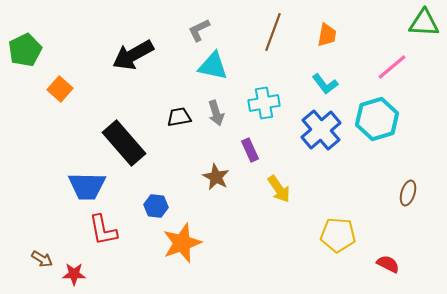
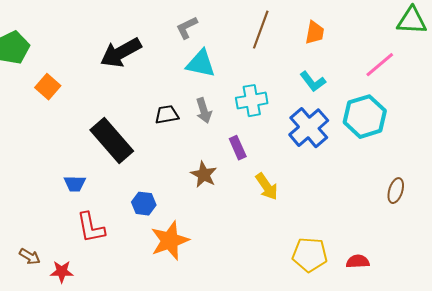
blue trapezoid: (87, 186) -> (75, 184), size x0.6
yellow pentagon: (338, 235) -> (310, 255), moved
red semicircle: (388, 264) -> (358, 262), moved, turned -30

